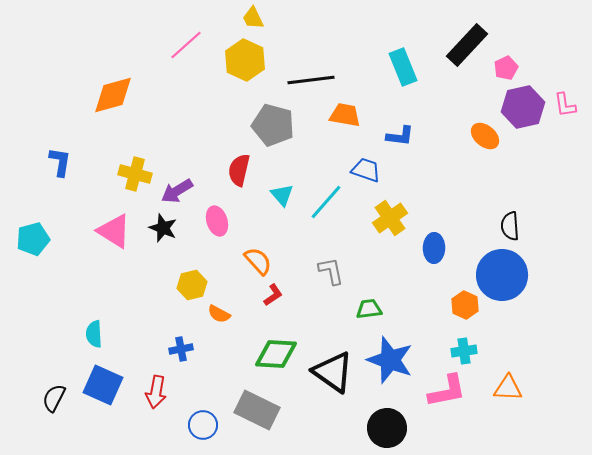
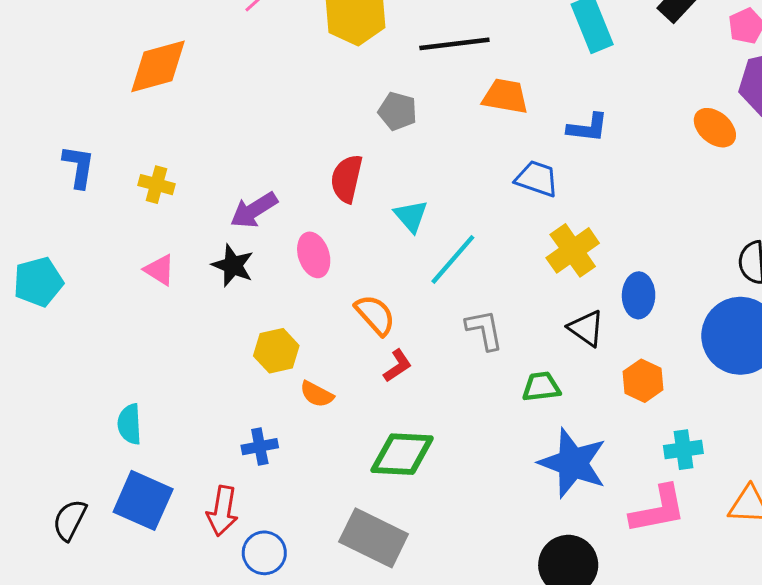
gray pentagon: (273, 125) -> (398, 111), size x0.6
yellow cross: (135, 174) -> (157, 185), moved, size x0.7
cyan line: (326, 202) -> (453, 259), moved
pink triangle: (114, 231) -> (160, 270), size x0.6
orange hexagon: (465, 305) -> (643, 381), moved
black triangle: (333, 372) -> (586, 328), moved, size x0.6
blue circle: (203, 425) -> (264, 553), moved

